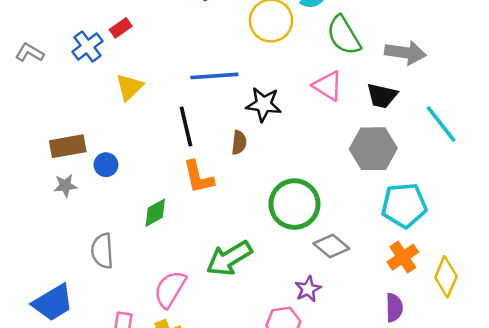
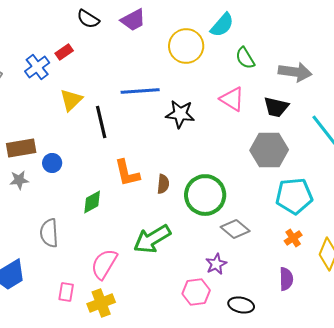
green semicircle: (344, 35) -> (245, 58), size x0.7
black line: (186, 126) -> (101, 122), moved
brown semicircle: (239, 143) -> (163, 184), moved
orange cross: (403, 257) -> (293, 238), size x0.7

